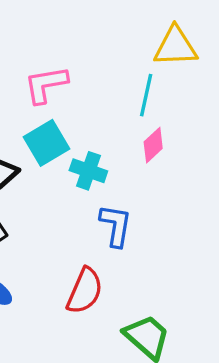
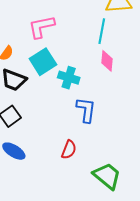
pink diamond: (153, 145) -> (107, 61), turned -40
red semicircle: (85, 291) -> (69, 150), size x0.7

